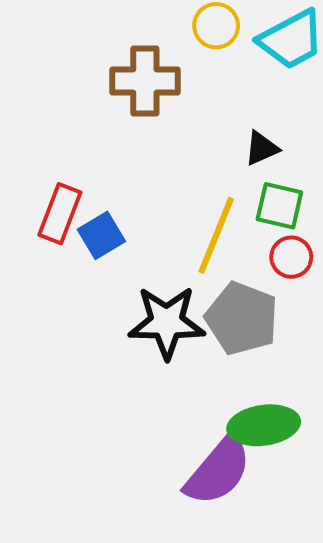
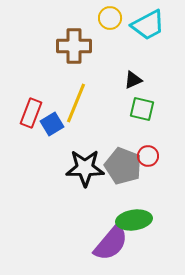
yellow line: (216, 235) -> (76, 103), moved
red circle: (291, 257) -> (148, 156), moved

